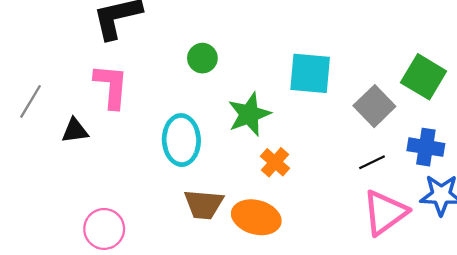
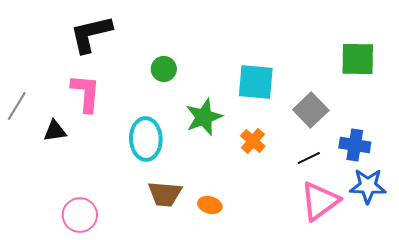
green square: (424, 77) -> (358, 59), moved, turned -30
orange cross: (275, 162) -> (253, 141), moved
orange ellipse: (256, 217) -> (210, 205), size x0.6

